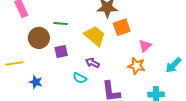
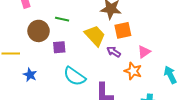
purple arrow: (92, 63) -> (114, 52), moved
cyan arrow: (173, 65) -> (170, 75), turned 102
cyan semicircle: (80, 78) -> (75, 76), size x1.6

